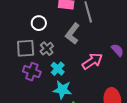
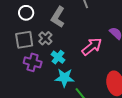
white circle: (39, 23) -> (26, 13), moved
gray L-shape: (73, 34) -> (58, 17), moved

